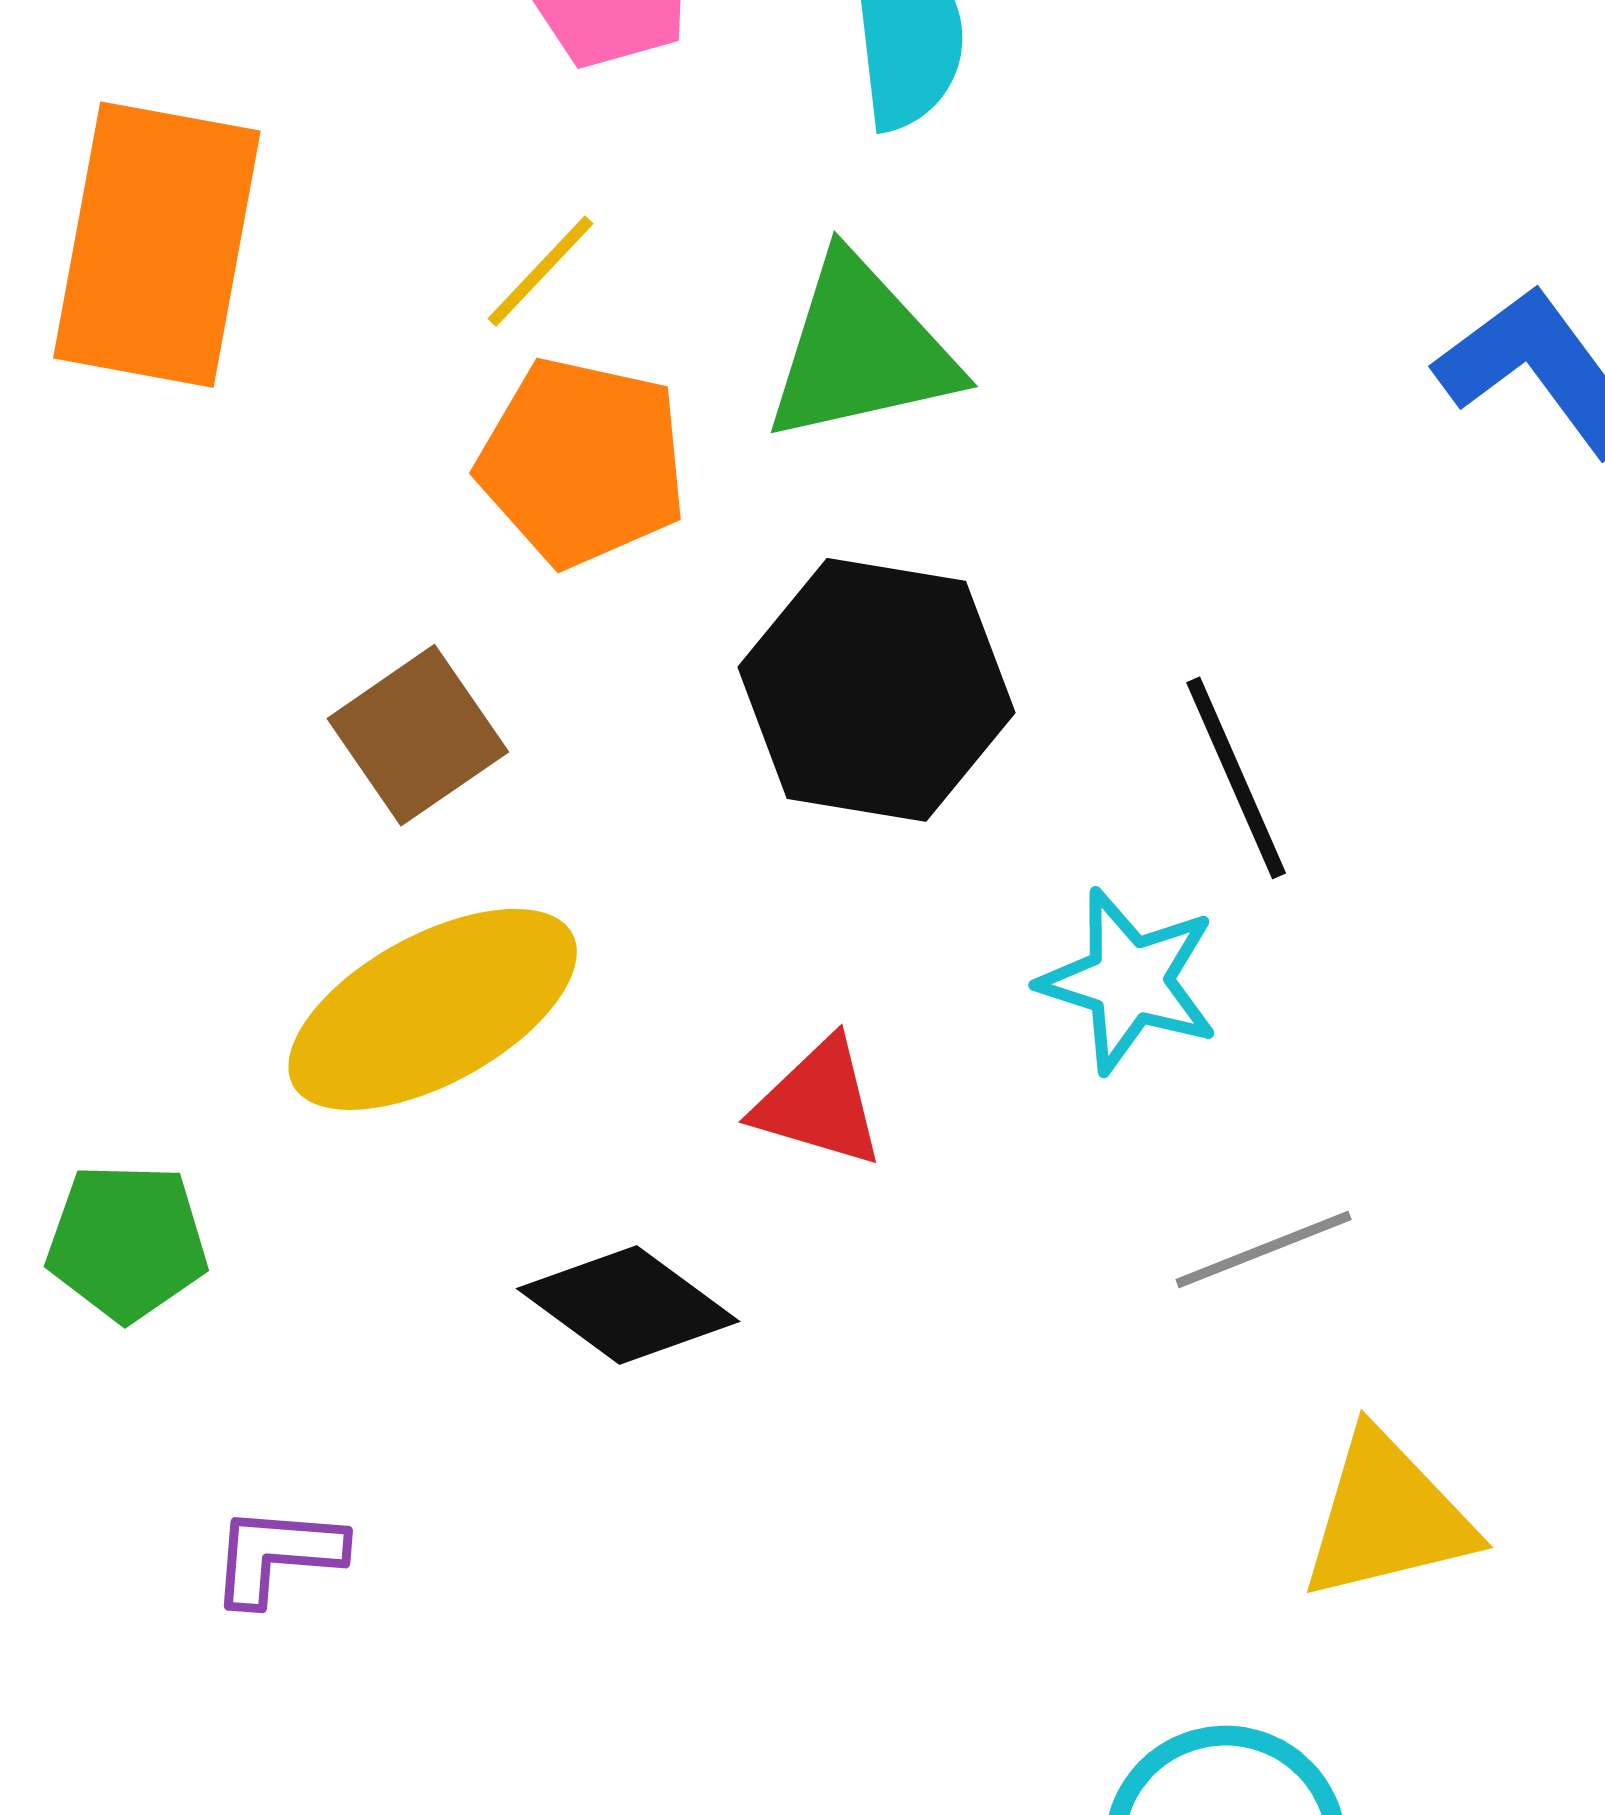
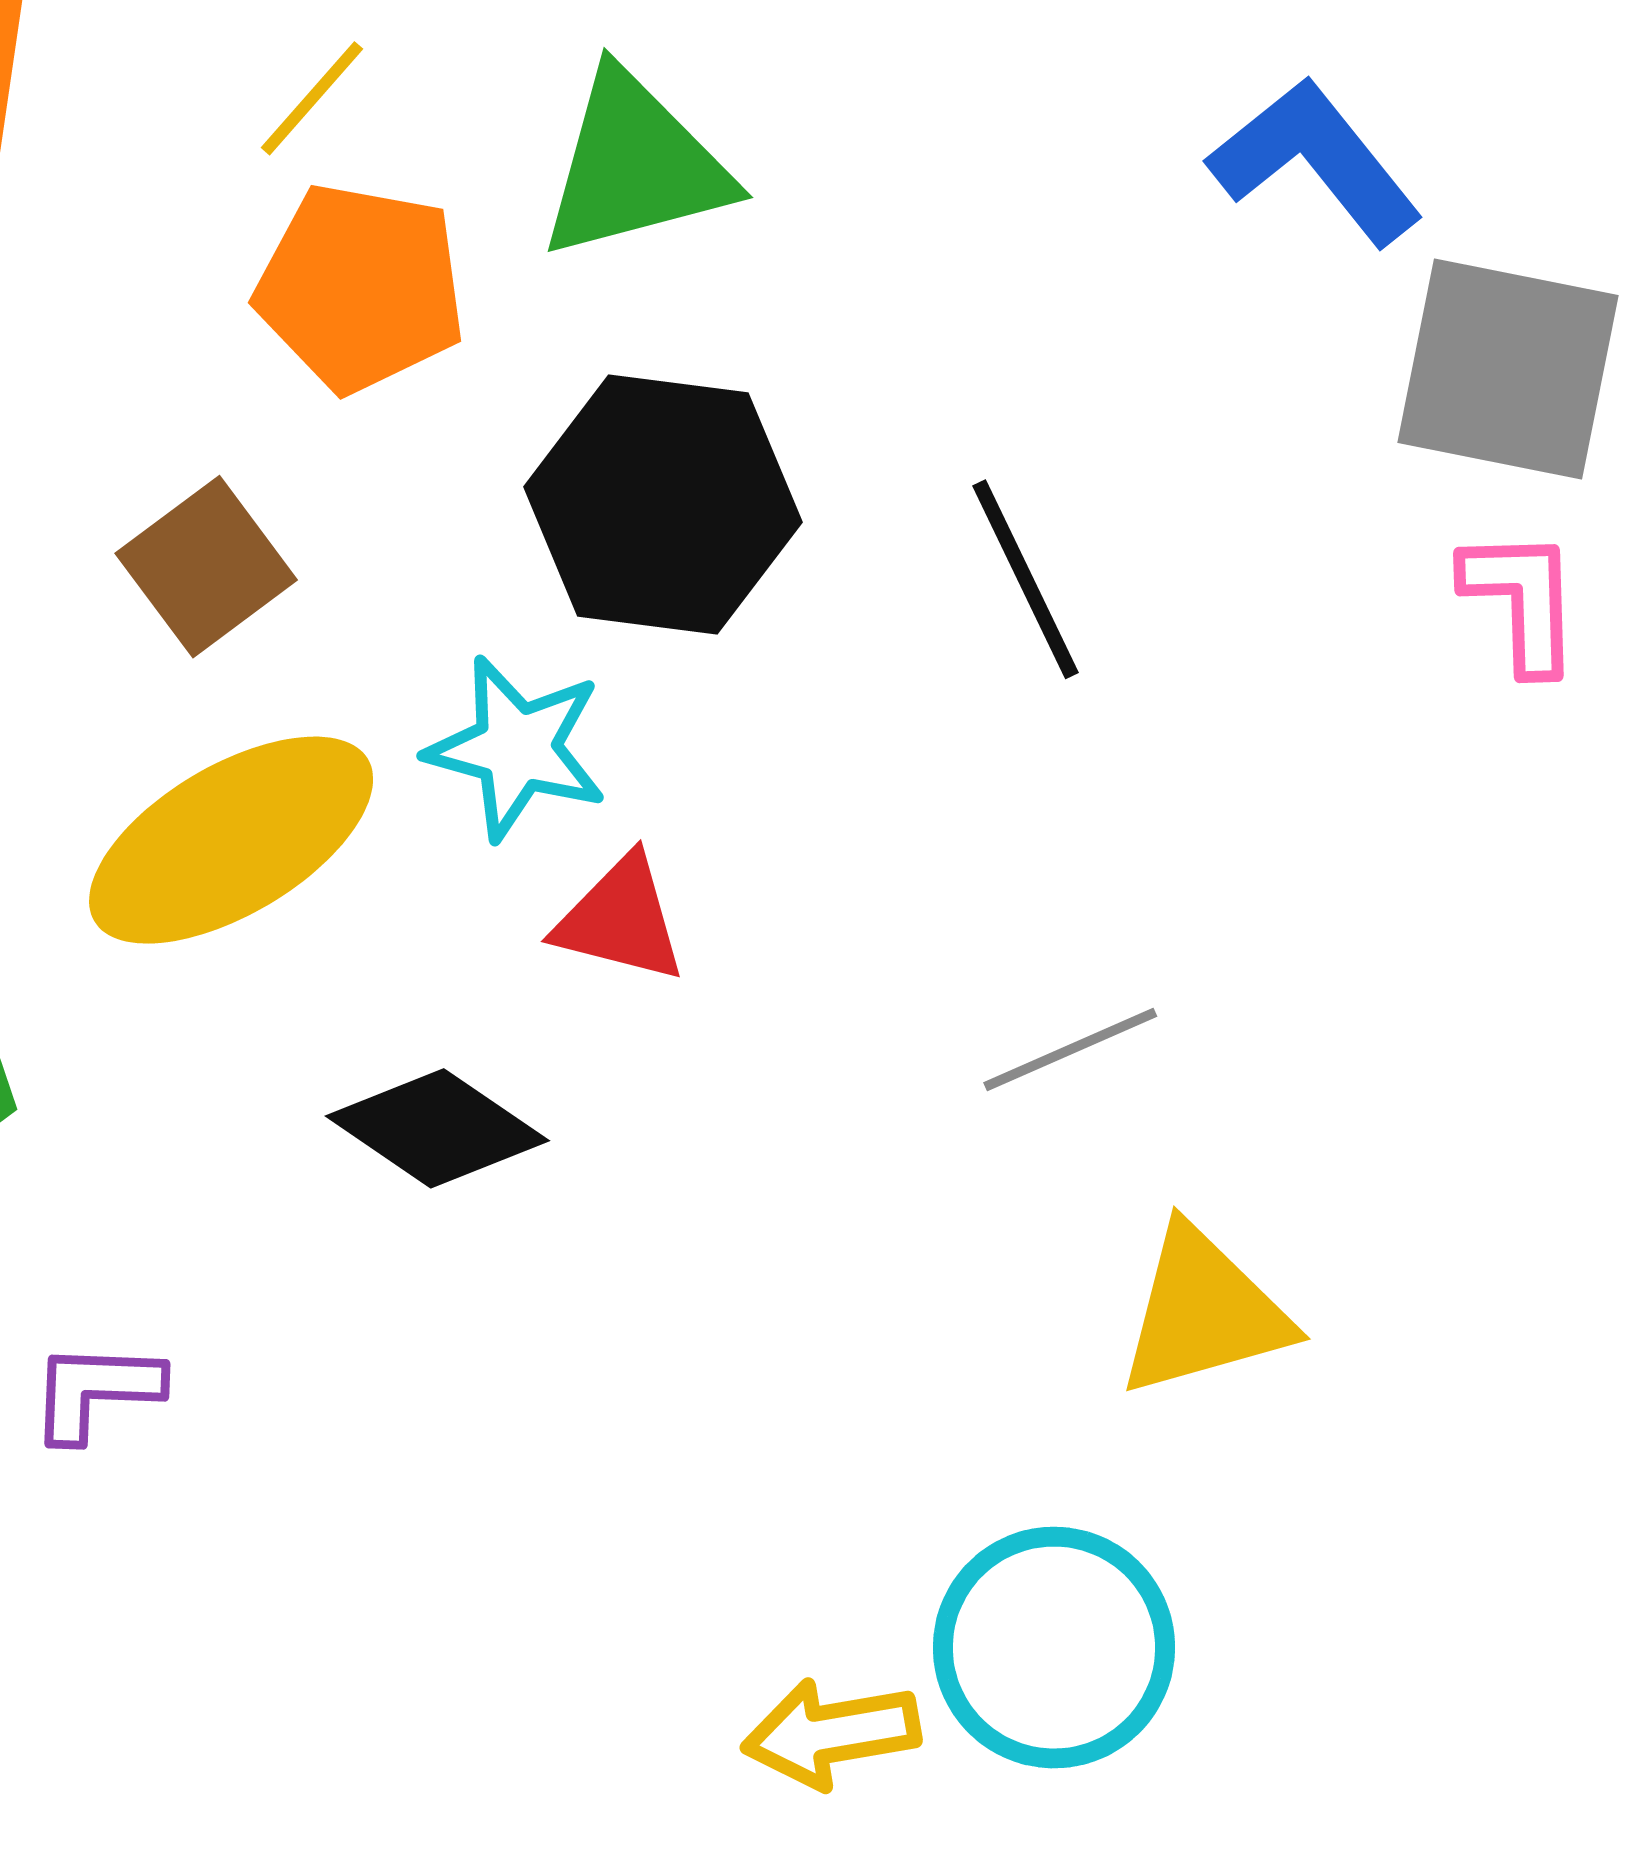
cyan star: (1129, 981) -> (517, 748), moved

